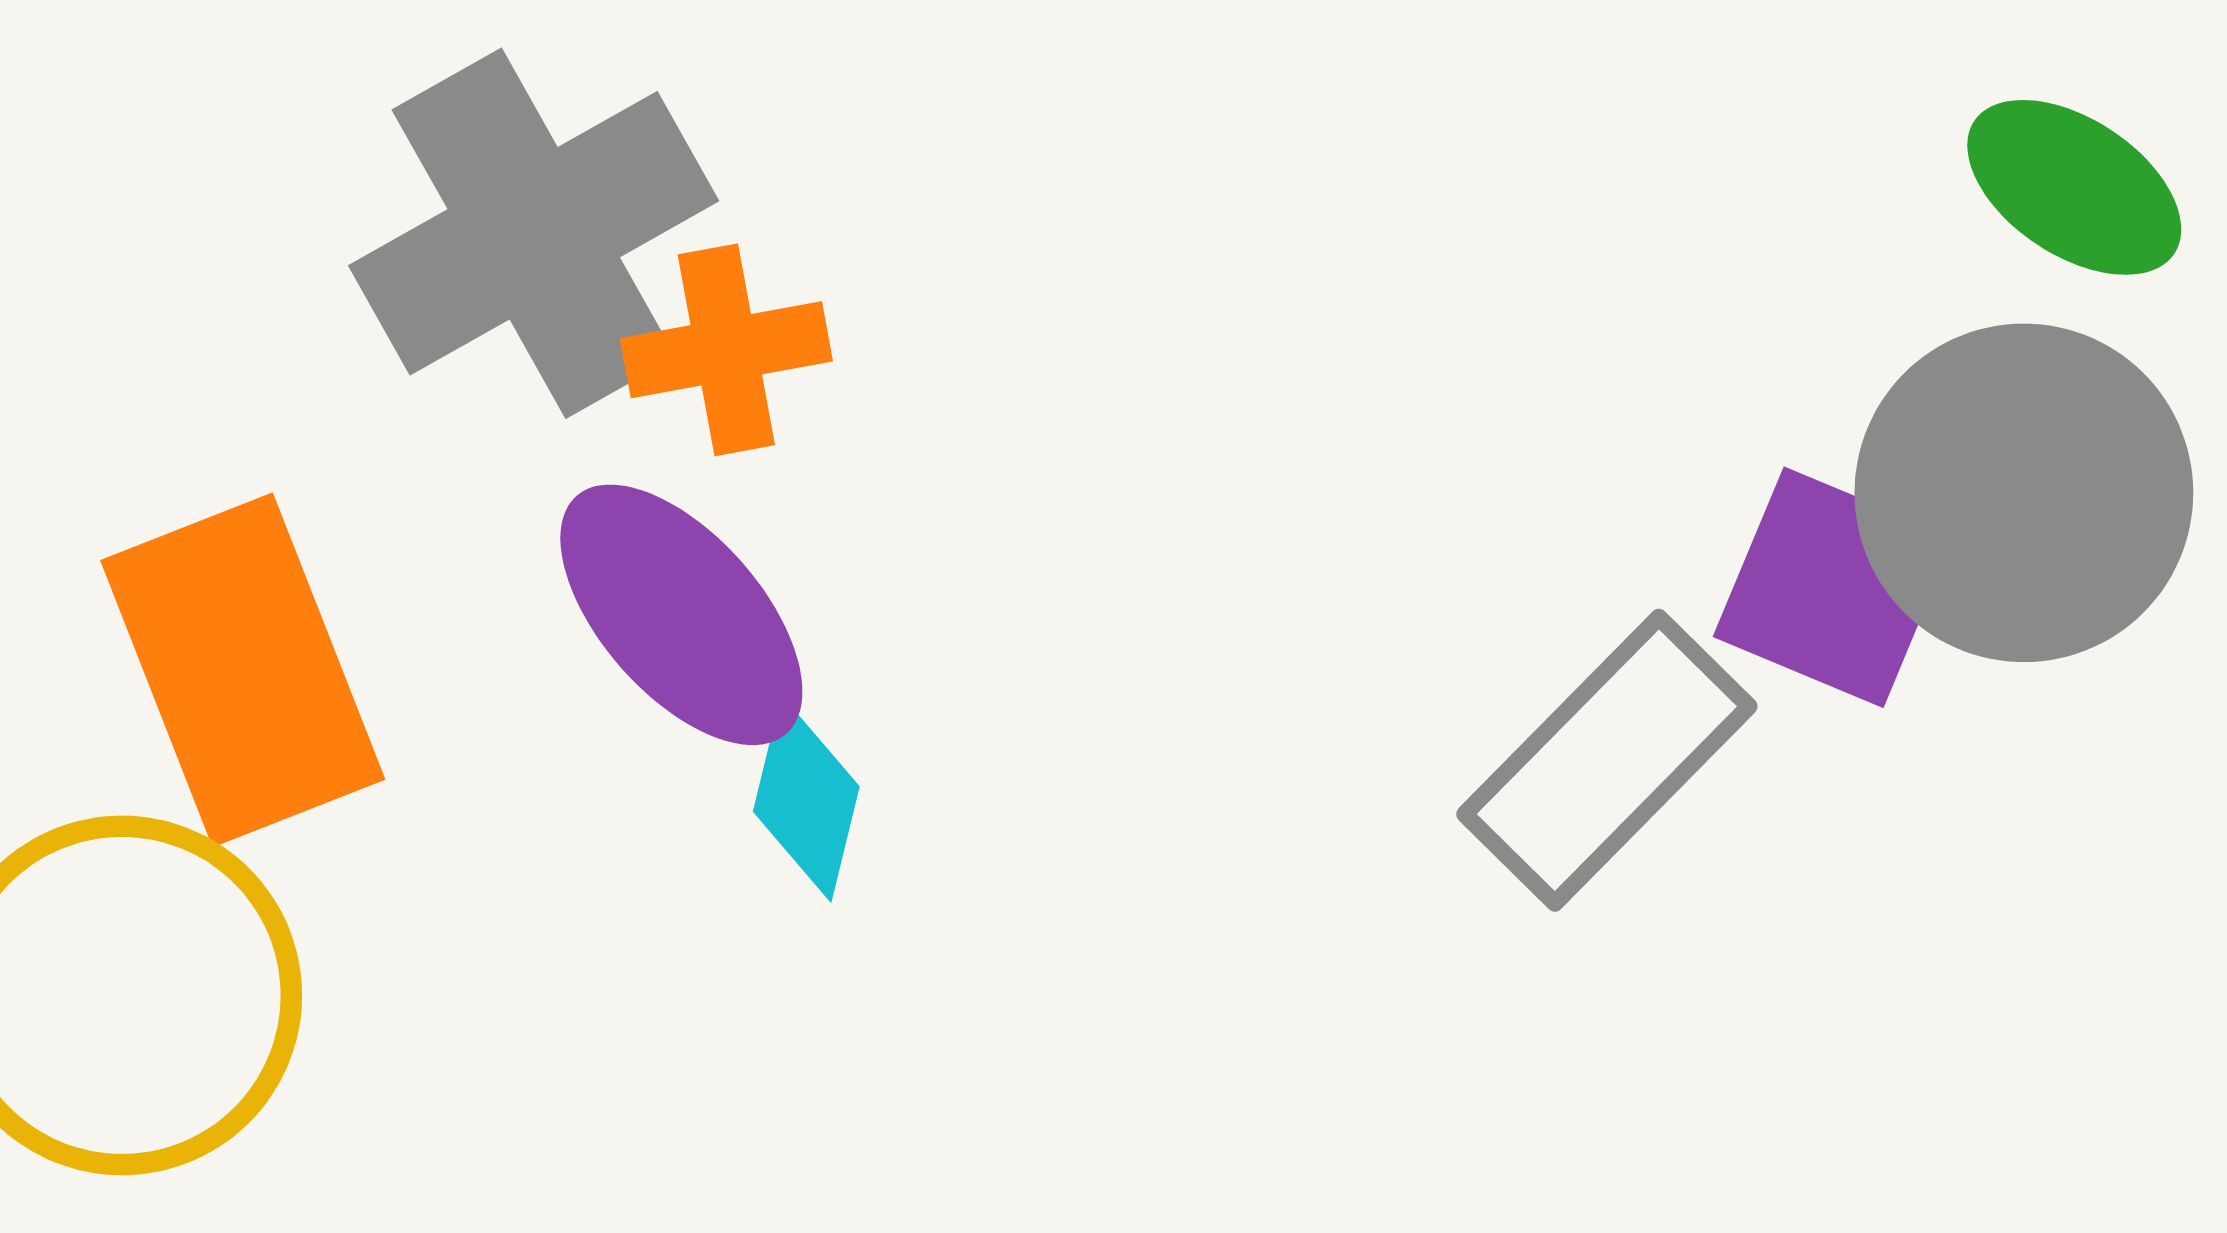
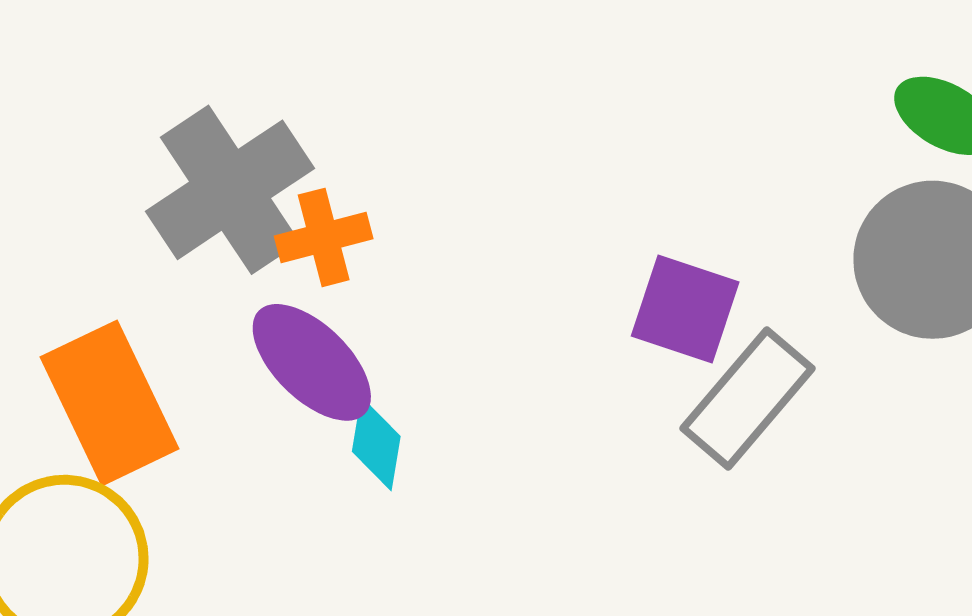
purple square: (1834, 587) -> (685, 309), moved

